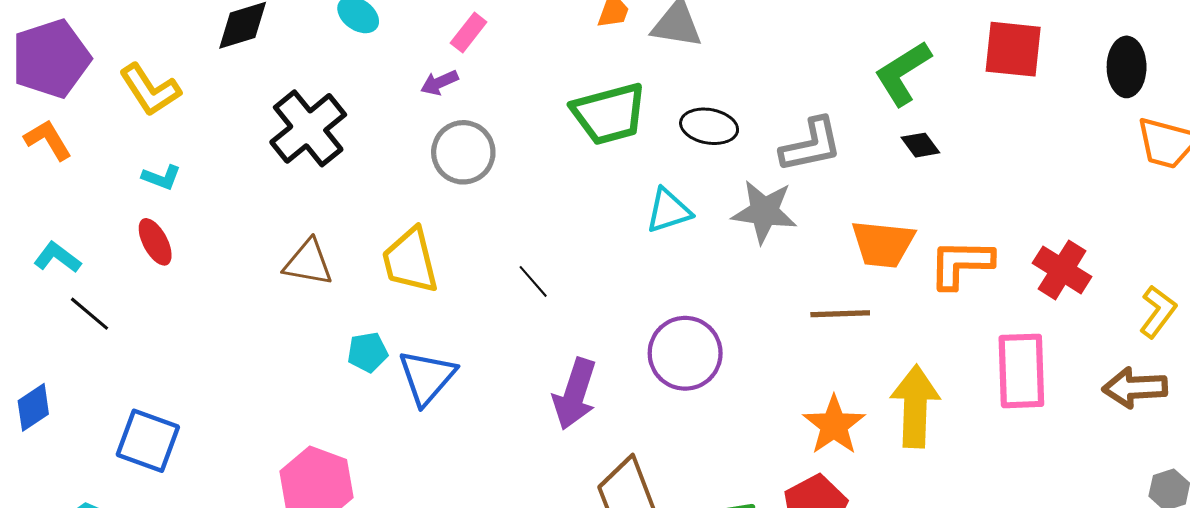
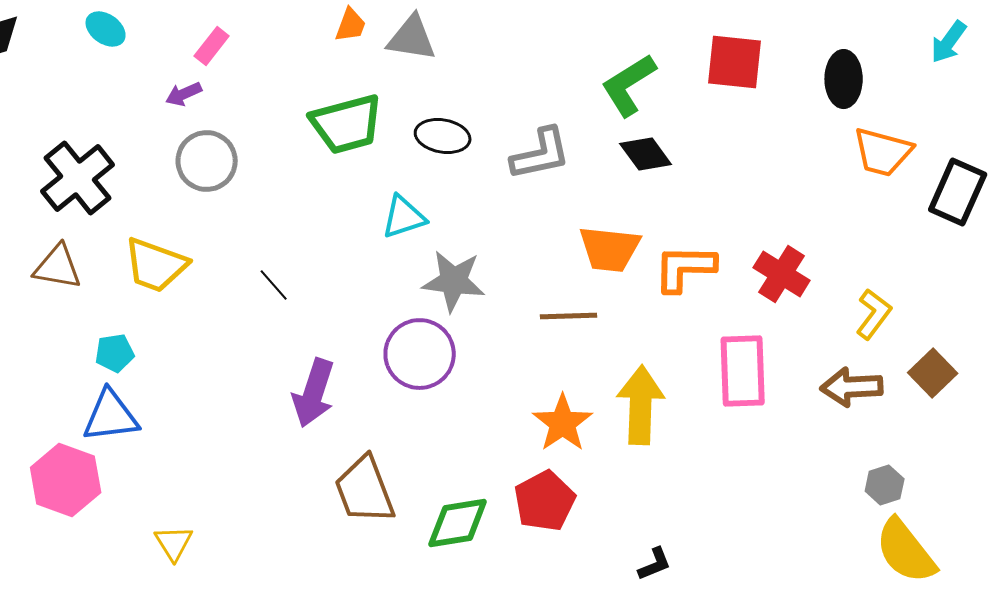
black cross: (308, 128) -> (78, 178), moved
black diamond: (920, 145) -> (646, 154), size x1.4
gray star: (764, 212) -> (454, 281), moved
yellow trapezoid: (410, 261) -> (156, 265), turned -56
blue triangle: (427, 377) -> (111, 416), moved, turned 42

